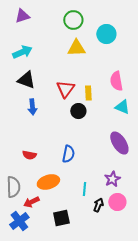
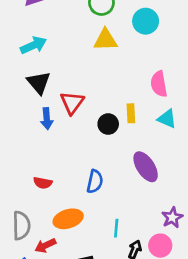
black triangle: (26, 80) -> (39, 83), turned 30
red triangle: (65, 89) -> (72, 103), moved
yellow rectangle: (88, 93) -> (131, 113), moved
purple ellipse: (119, 143) -> (146, 167), moved
purple star: (112, 179) -> (172, 217), moved

